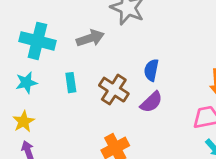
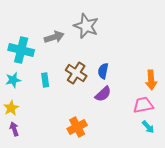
gray arrow: (90, 38) -> (54, 37), moved
brown cross: (114, 90) -> (76, 73), moved

